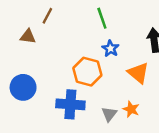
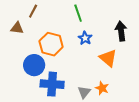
orange hexagon: (87, 72) -> (51, 44), moved
blue circle: (23, 87) -> (34, 65), moved

